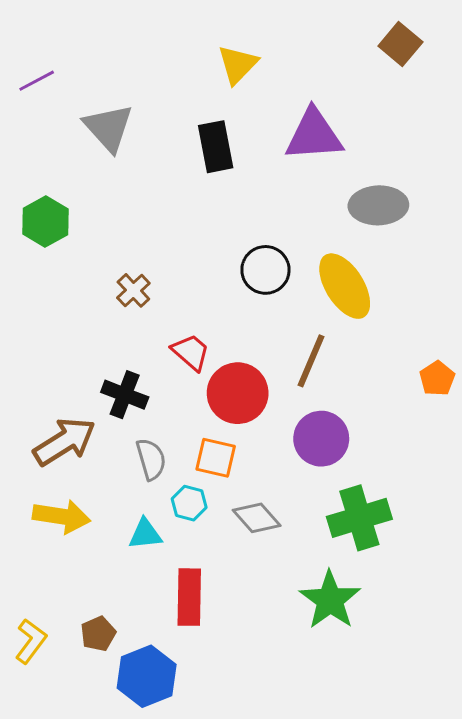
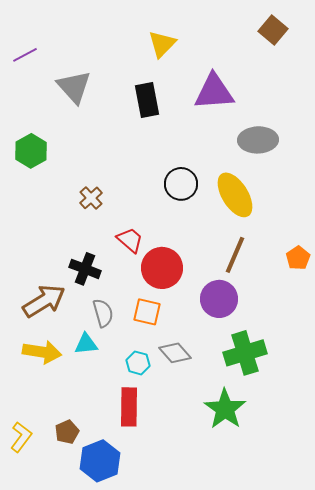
brown line: (311, 361) -> (235, 255), moved
cyan hexagon: (189, 503) -> (138, 363), moved
cyan triangle: (145, 534) -> (86, 344), moved

